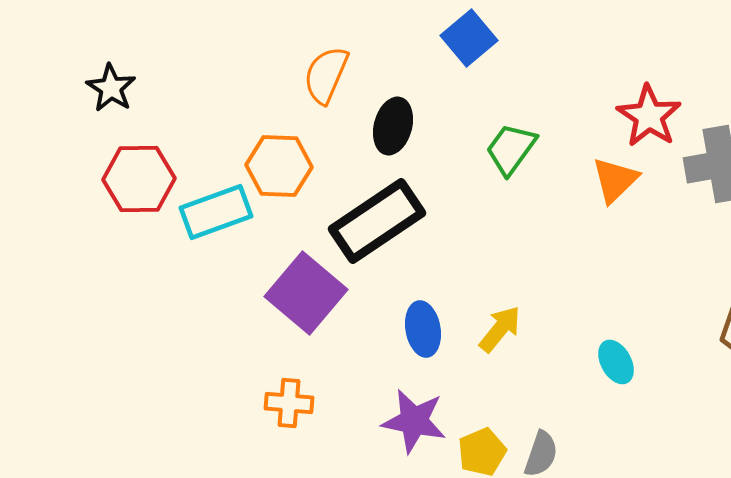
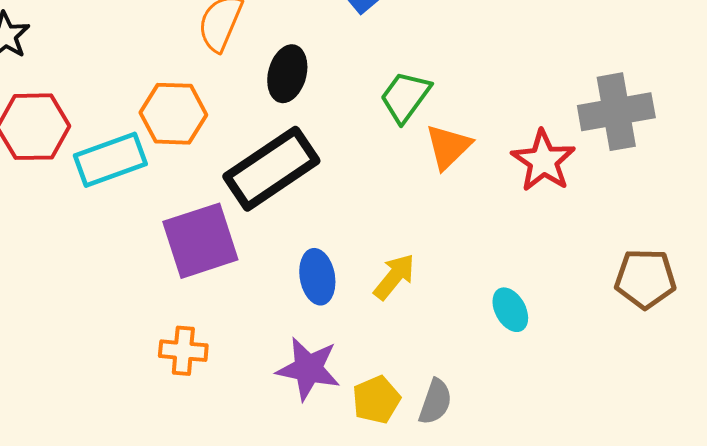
red star: (649, 116) -> (543, 161), moved
orange triangle: (615, 180) -> (448, 147), moved
purple square: (306, 293) -> (200, 241), turned 32

